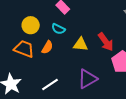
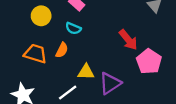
yellow circle: (31, 25) -> (41, 16), moved
yellow triangle: (81, 44) -> (86, 72), moved

